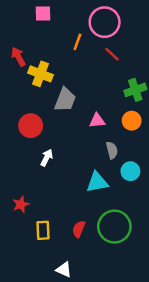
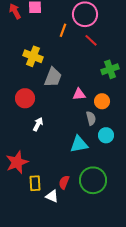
red arrow: (18, 57) -> (15, 11), moved
orange circle: (132, 121) -> (102, 101), moved
red star: (21, 204) -> (17, 162), size x1.6
white triangle: (64, 270) -> (52, 196), moved

